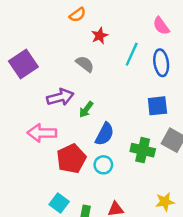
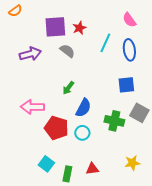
orange semicircle: (78, 15) -> (15, 11), moved
purple square: (23, 64) -> (55, 27), moved, turned 30
purple arrow: (60, 97) -> (30, 54), moved
red pentagon: (71, 159) -> (56, 128), turned -30

